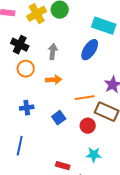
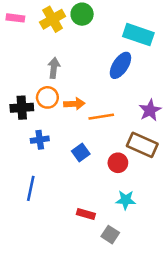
black cross: (20, 45) -> (22, 108), moved, turned -30
gray arrow: (53, 52) -> (54, 68), moved
orange circle: (26, 69) -> (47, 97), moved
orange line: (85, 98) -> (101, 117), moved

